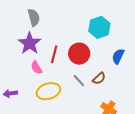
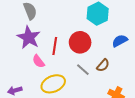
blue semicircle: (118, 56) -> (120, 41), turned 42

